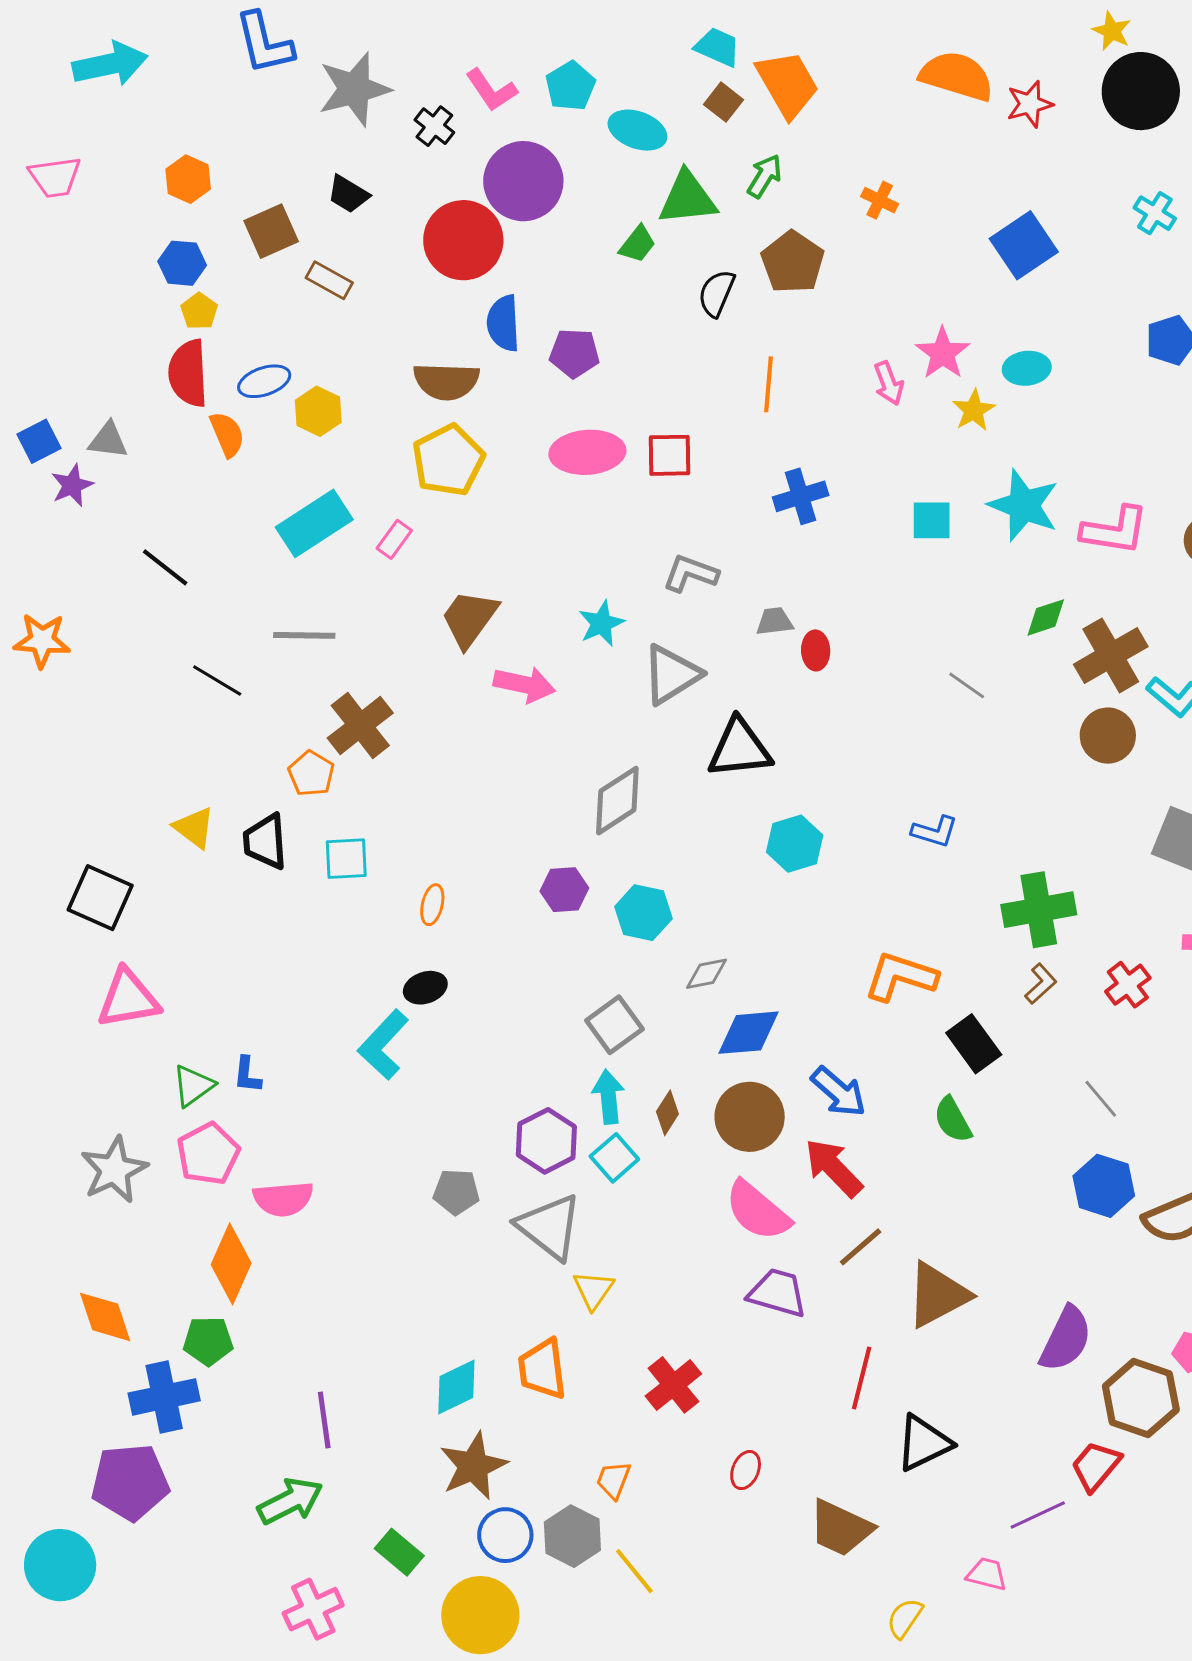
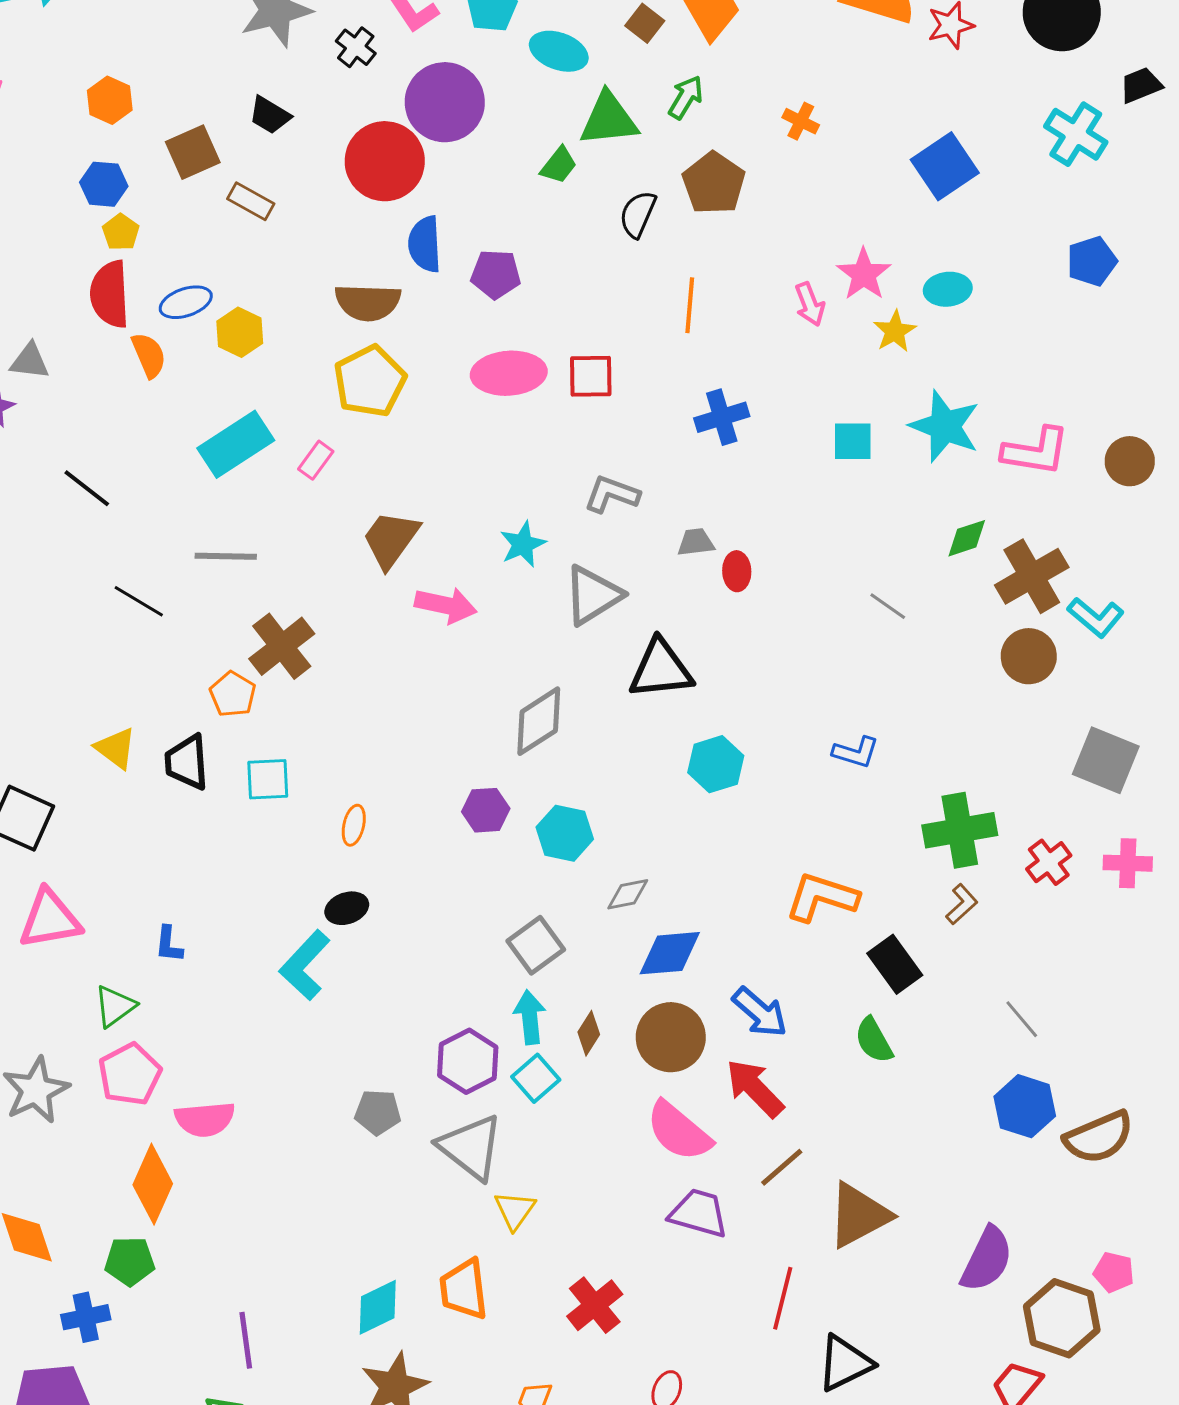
cyan cross: (1155, 213) -> (1076, 134), size x1.5
red cross: (1128, 985) -> (1049, 862), moved
blue L-shape: (247, 1075) -> (169, 944), moved
blue cross: (164, 1397) -> (86, 1317), size x0.7

